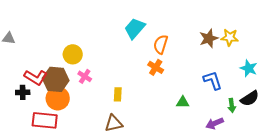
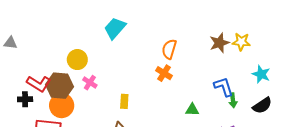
cyan trapezoid: (135, 28) -> (115, 28), moved
green arrow: (232, 105) -> (233, 100), moved

